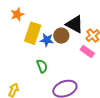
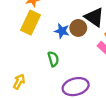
yellow rectangle: (33, 33) -> (31, 23), moved

